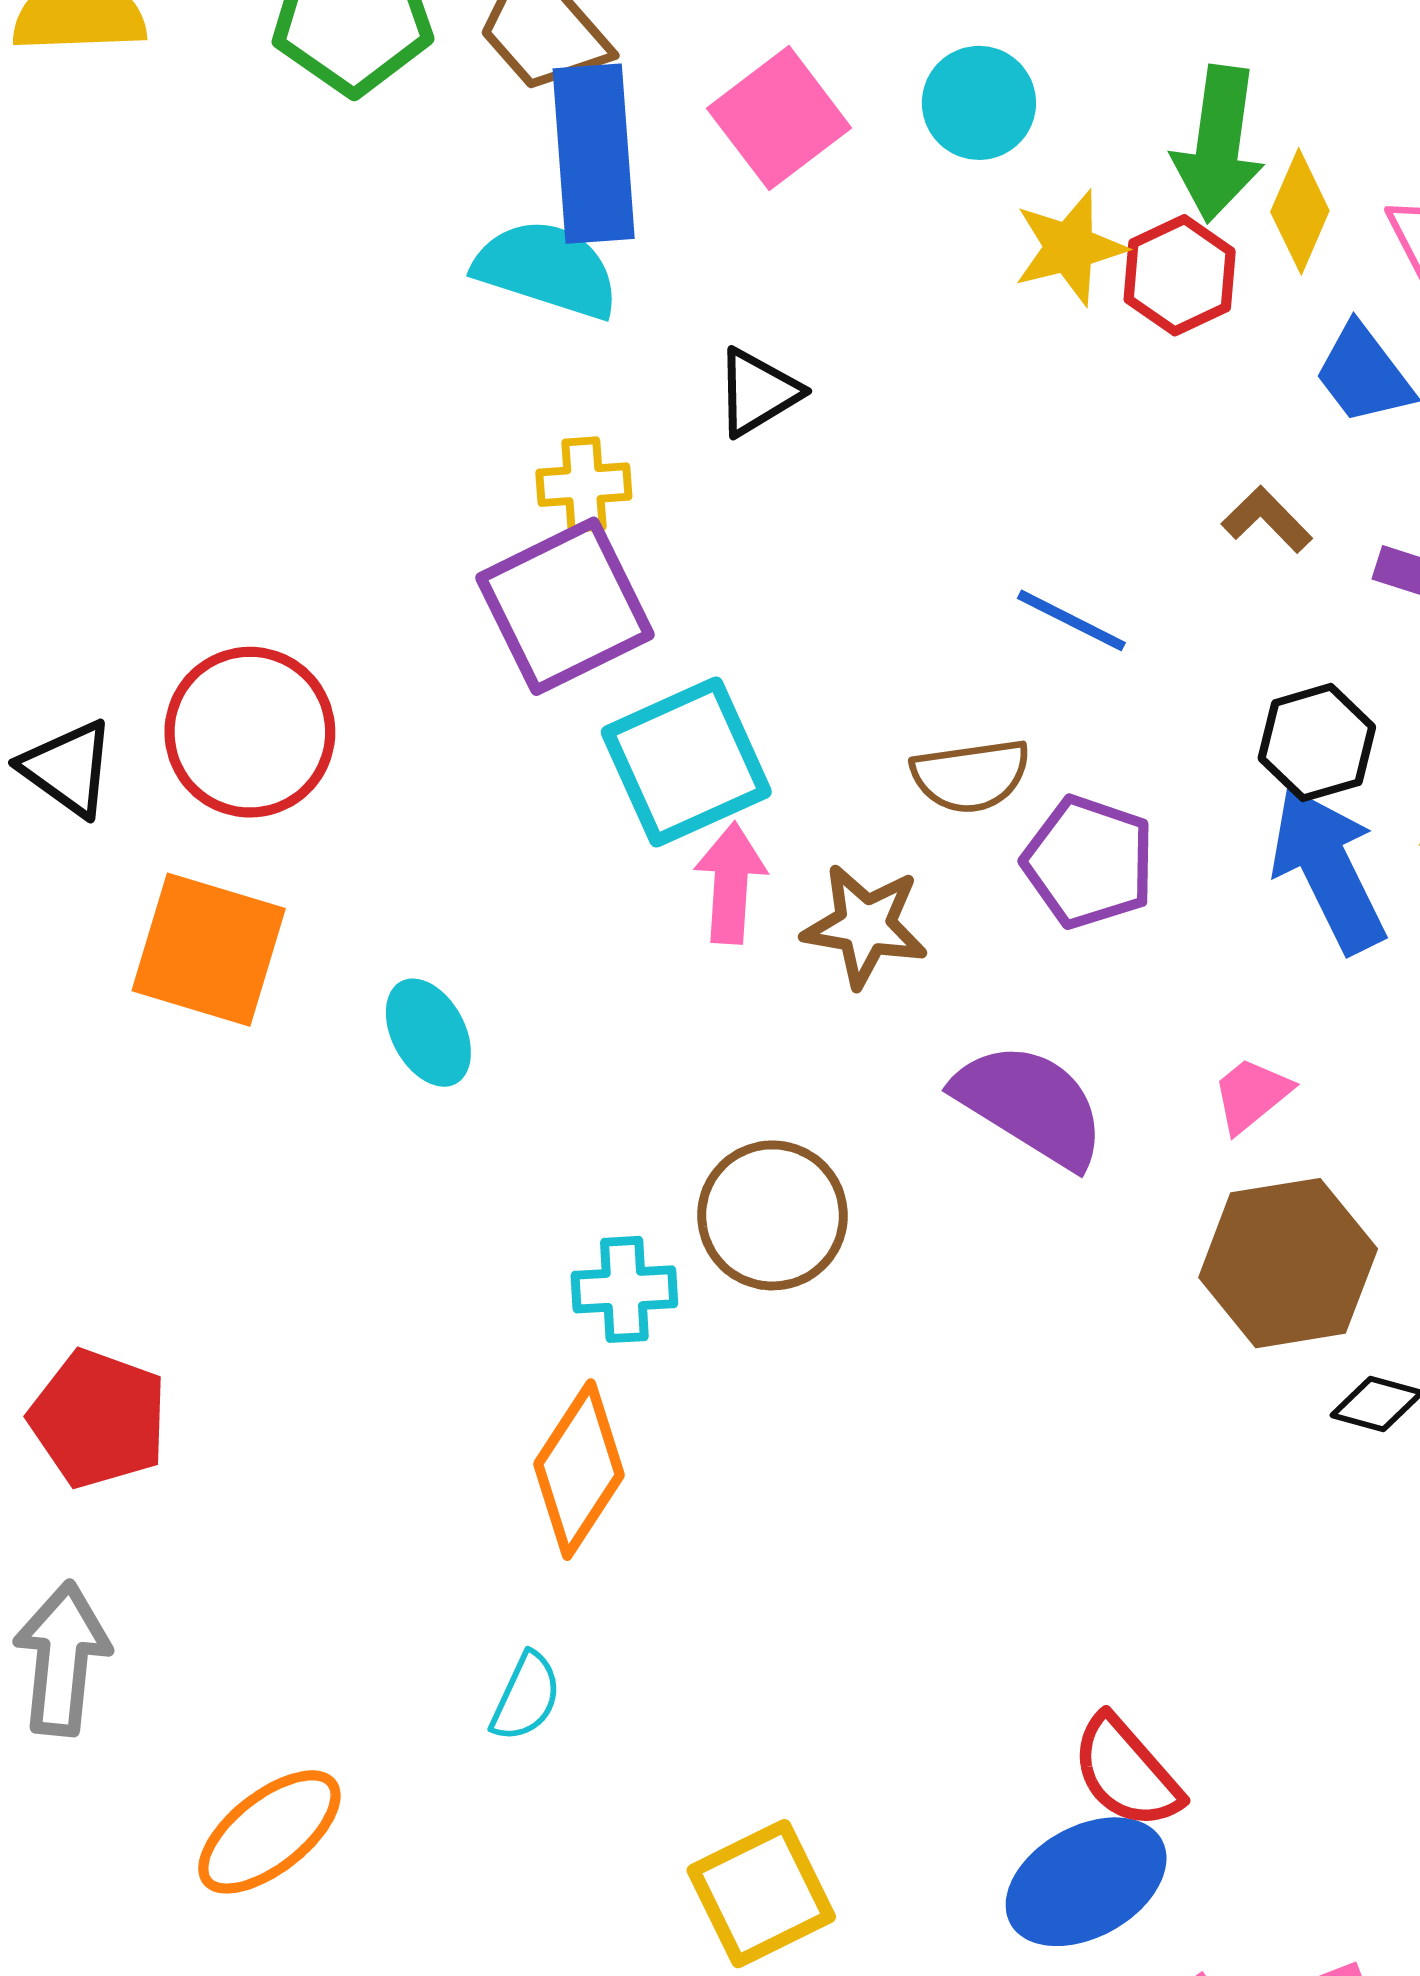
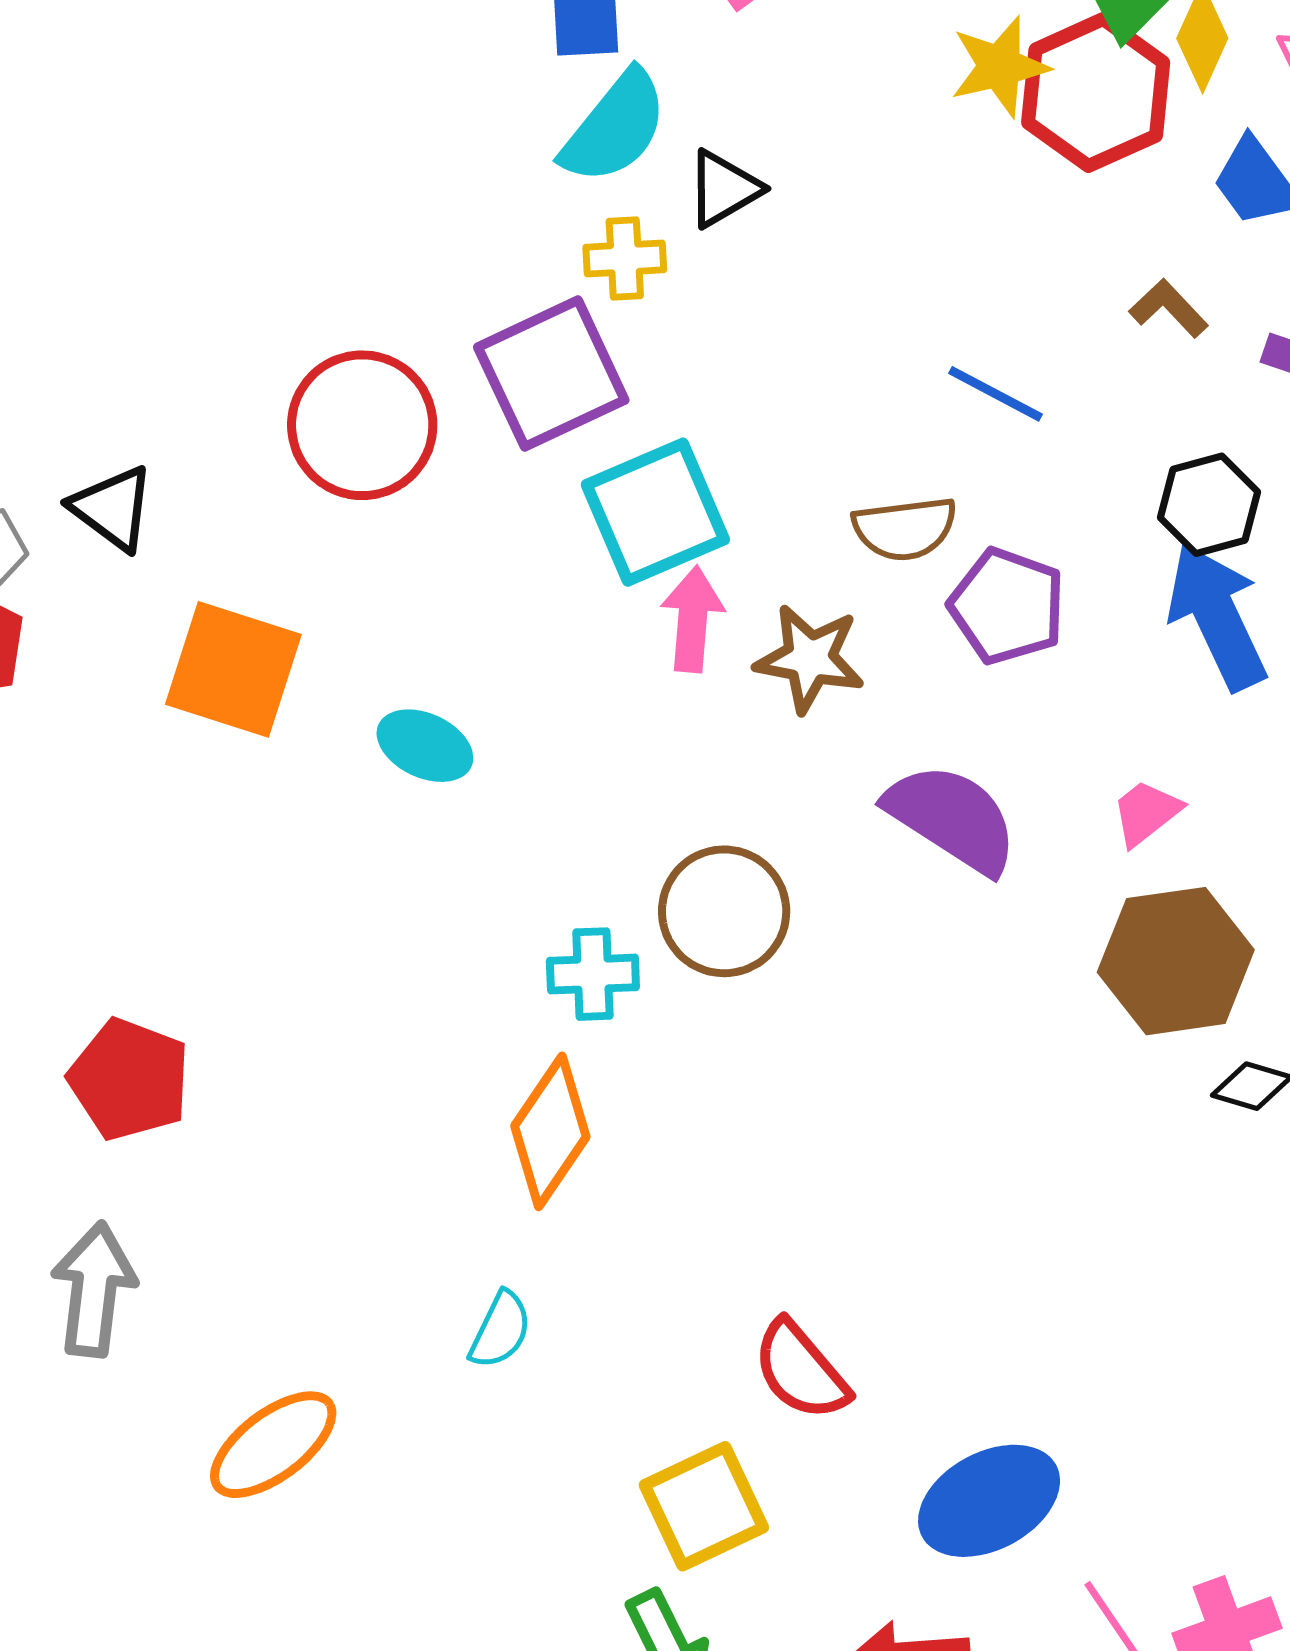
cyan semicircle: (547, 269) -> (615, 127), moved, turned 110
red hexagon: (1180, 275) -> (1096, 93), size x1.5
yellow cross: (584, 485) -> (625, 258), moved
red circle: (250, 732) -> (362, 425), moved
cyan ellipse: (428, 1033) -> (425, 746), turned -38
red semicircle: (1126, 1772) -> (801, 1370), moved

